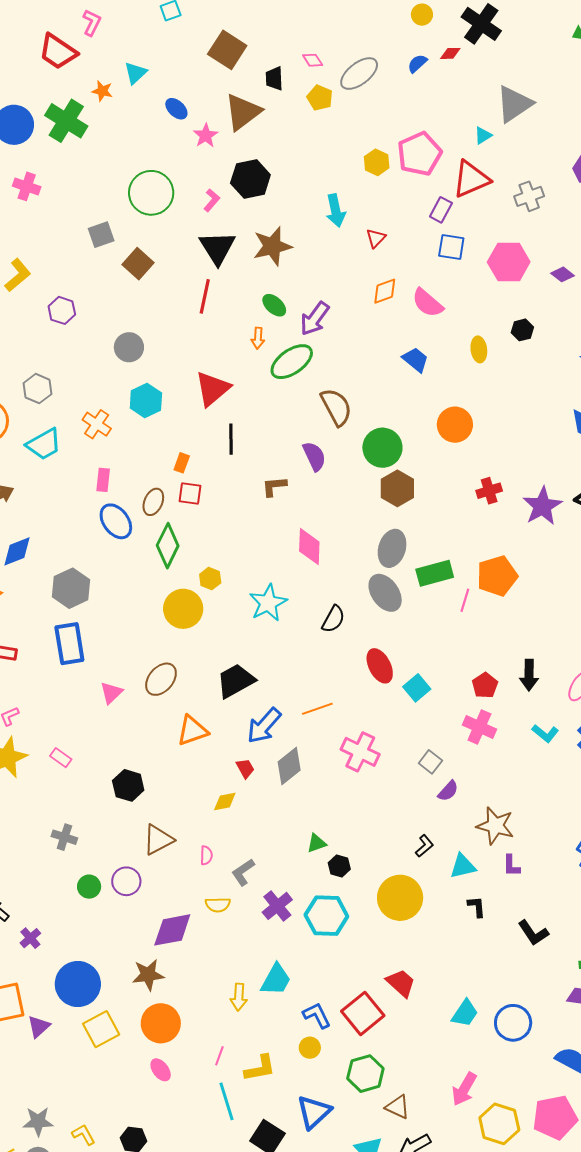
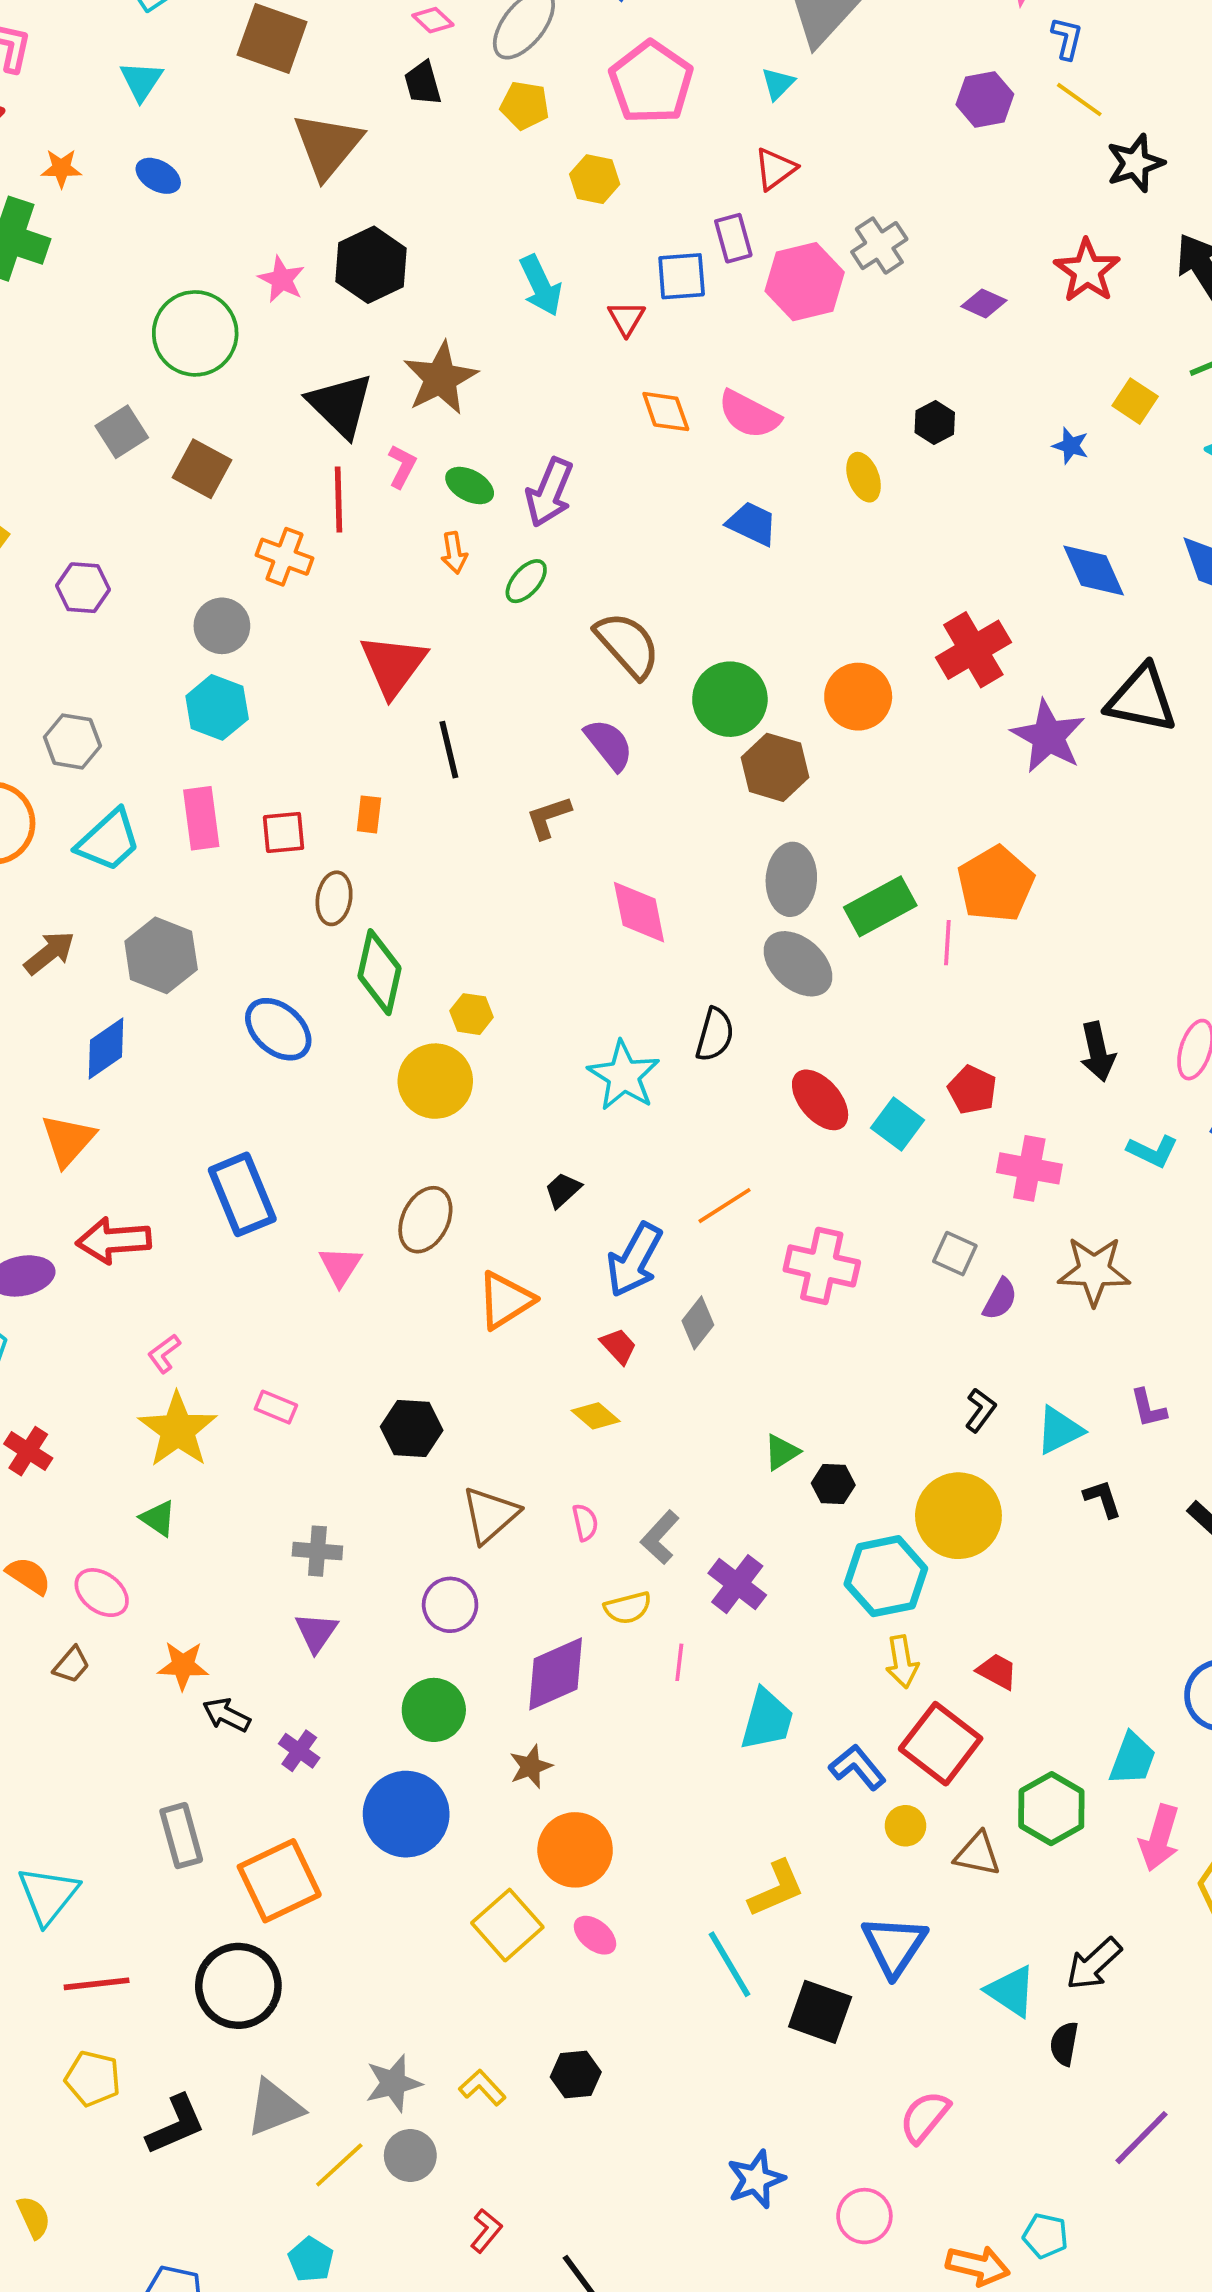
cyan triangle: (135, 73) -> (141, 81), moved
black trapezoid: (274, 78) -> (423, 83), moved
yellow pentagon: (320, 98) -> (525, 105), moved
blue ellipse: (176, 109) -> (158, 176), moved
pink star: (206, 136) -> (282, 279), moved
pink pentagon: (419, 154) -> (651, 82), moved
red triangle: (471, 179) -> (775, 169), size x0.6
gray cross: (529, 196) -> (879, 246), moved
pink L-shape: (212, 200) -> (402, 466), moved
purple rectangle: (441, 210) -> (733, 238), turned -30
blue square: (451, 247) -> (682, 276), moved
pink hexagon: (509, 262) -> (805, 282), moved
orange diamond: (385, 291) -> (666, 412), turned -76
green ellipse: (292, 362) -> (526, 581), size x0.6
cyan hexagon: (146, 401) -> (217, 707), moved
orange cross: (97, 424) -> (284, 557), moved
orange circle: (455, 425) -> (858, 697), moved
pink rectangle: (103, 480) -> (201, 818), moved, size x1.4
red cross: (489, 491) -> (973, 650), moved, size x1.5
red square: (190, 493) -> (284, 832), moved
blue ellipse: (116, 521) -> (278, 1029), moved
gray hexagon: (71, 588) -> (161, 955), moved
cyan star: (268, 603) -> (624, 1076), moved
black trapezoid: (236, 681) -> (563, 1190), size x0.5
red pentagon: (485, 685) -> (972, 1090), moved
gray diamond: (289, 766) -> (698, 1323), size x0.7
yellow diamond: (225, 802) -> (596, 1416), turned 65
brown star: (495, 826) -> (1094, 1271), moved
green circle: (89, 887) -> (434, 1710), moved, size x1.4
cyan hexagon: (326, 916) -> (886, 1576), moved
brown star: (148, 975) -> (531, 1767), size x0.7
red trapezoid: (401, 983) -> (997, 1671), size x0.7
yellow arrow: (239, 997) -> (902, 1662), moved
cyan trapezoid: (465, 1013) -> (1132, 1759), moved
purple triangle: (39, 1026) -> (316, 1632), moved
yellow square: (101, 1029) -> (507, 1925), moved
yellow circle: (310, 1048) -> (905, 1826), moved
pink line: (219, 1056) -> (679, 1662), moved
green hexagon: (365, 1074) -> (1051, 1809), moved
brown triangle: (398, 1107) -> (978, 1854), moved

